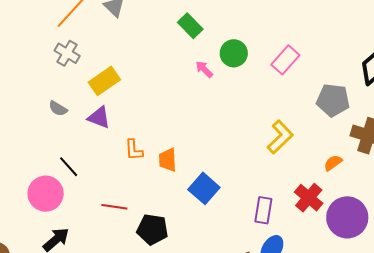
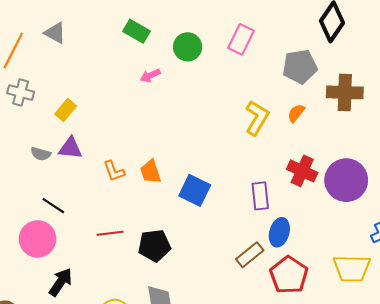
pink arrow: (204, 69) -> (150, 76), moved, turned -54
yellow rectangle: (104, 81) -> (66, 110), size x0.7
gray semicircle: (58, 109) -> (41, 154), moved
orange semicircle: (333, 163) -> (296, 113), moved

